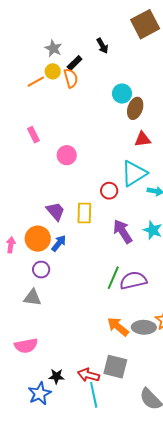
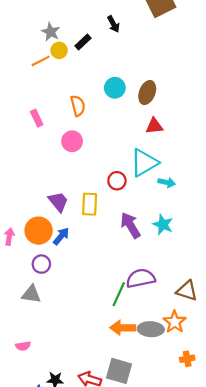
gray star: (53, 48) -> (51, 32), moved
orange semicircle: (71, 78) -> (78, 106), moved
cyan circle: (122, 94) -> (115, 88), moved
green line: (113, 278) -> (119, 294), moved
orange arrow: (118, 327) -> (123, 328), turned -40
pink semicircle: (26, 346) -> (23, 346), size x0.6

